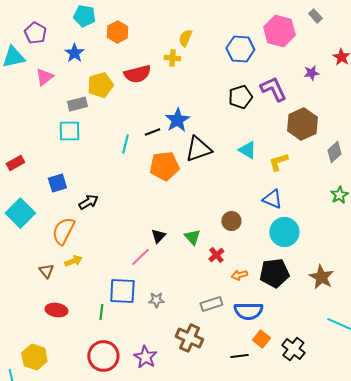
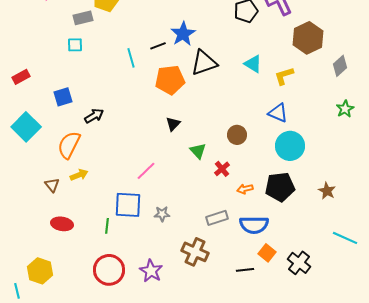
cyan square: (69, 131) -> (75, 45), size x0.7
cyan line: (125, 144) -> (131, 58), turned -30
black triangle: (158, 236) -> (173, 124), moved
brown star: (321, 277) -> (327, 191), size x0.7

